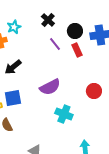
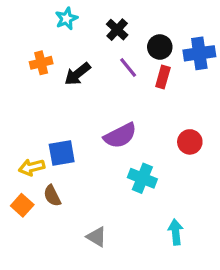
cyan star: (14, 27) -> (66, 19), moved
red rectangle: (77, 50) -> (163, 77), turned 40
black arrow: (13, 67) -> (78, 74), moved

